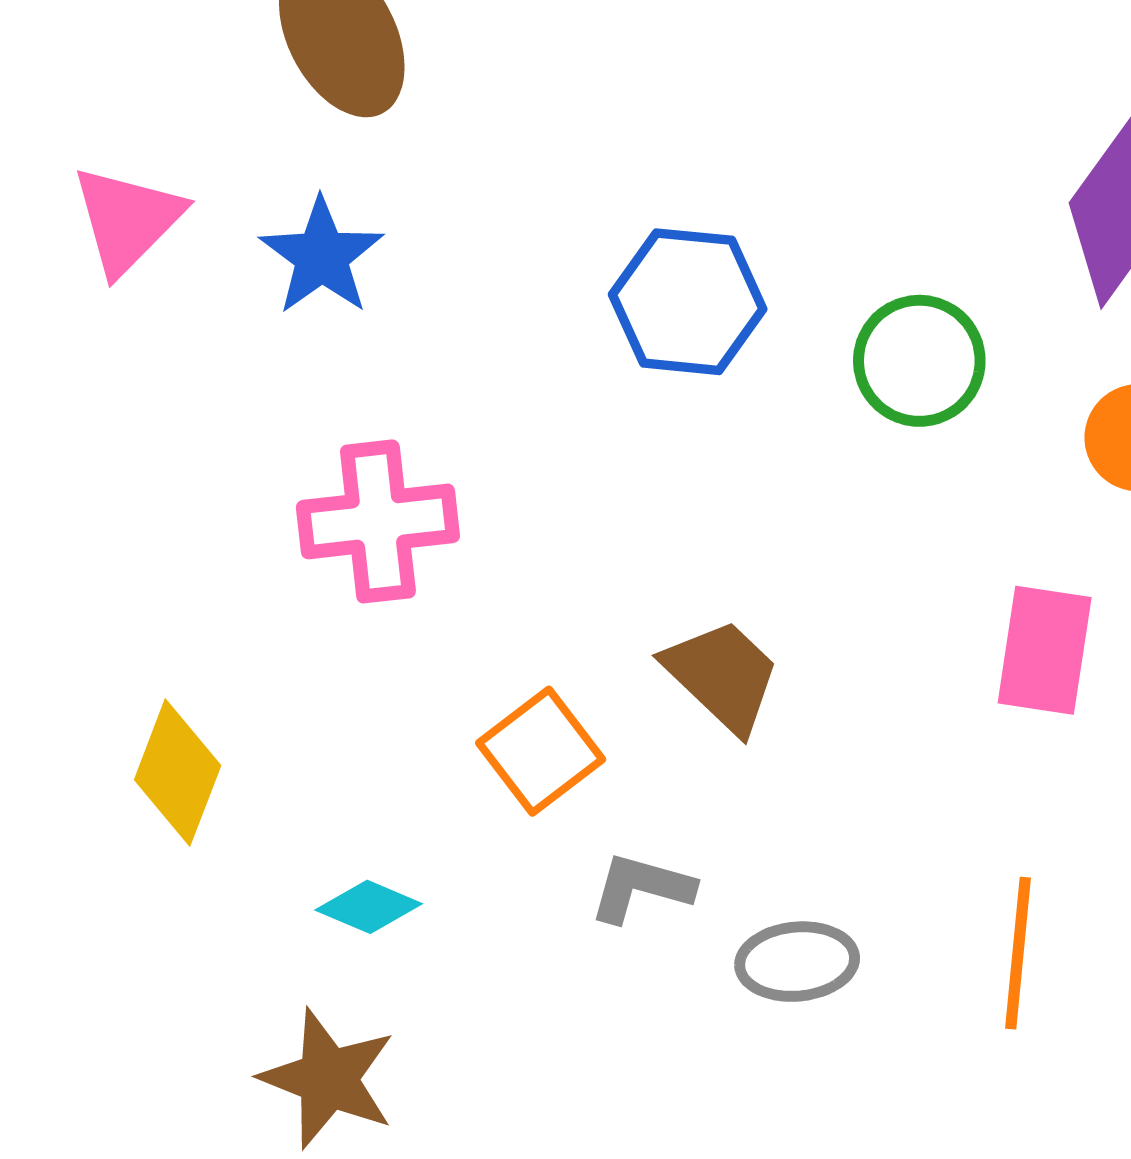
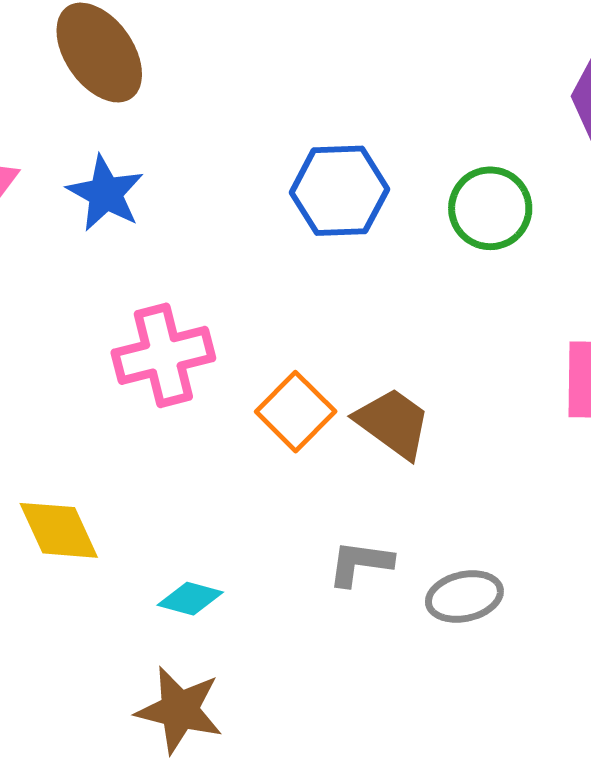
orange square: (541, 751) -> (296, 412), moved
yellow diamond: (178, 773) -> (59, 530), turned -38

